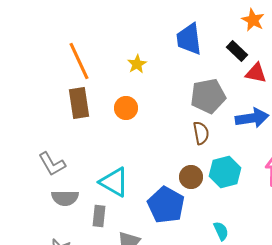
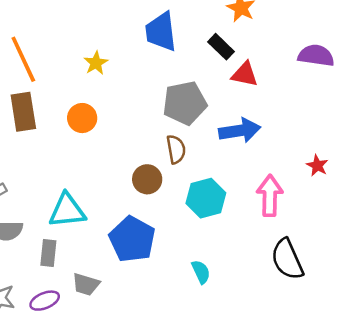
brown circle: (191, 177) -> (147, 179), moved
cyan triangle: (114, 182) -> (67, 211), turned -36

